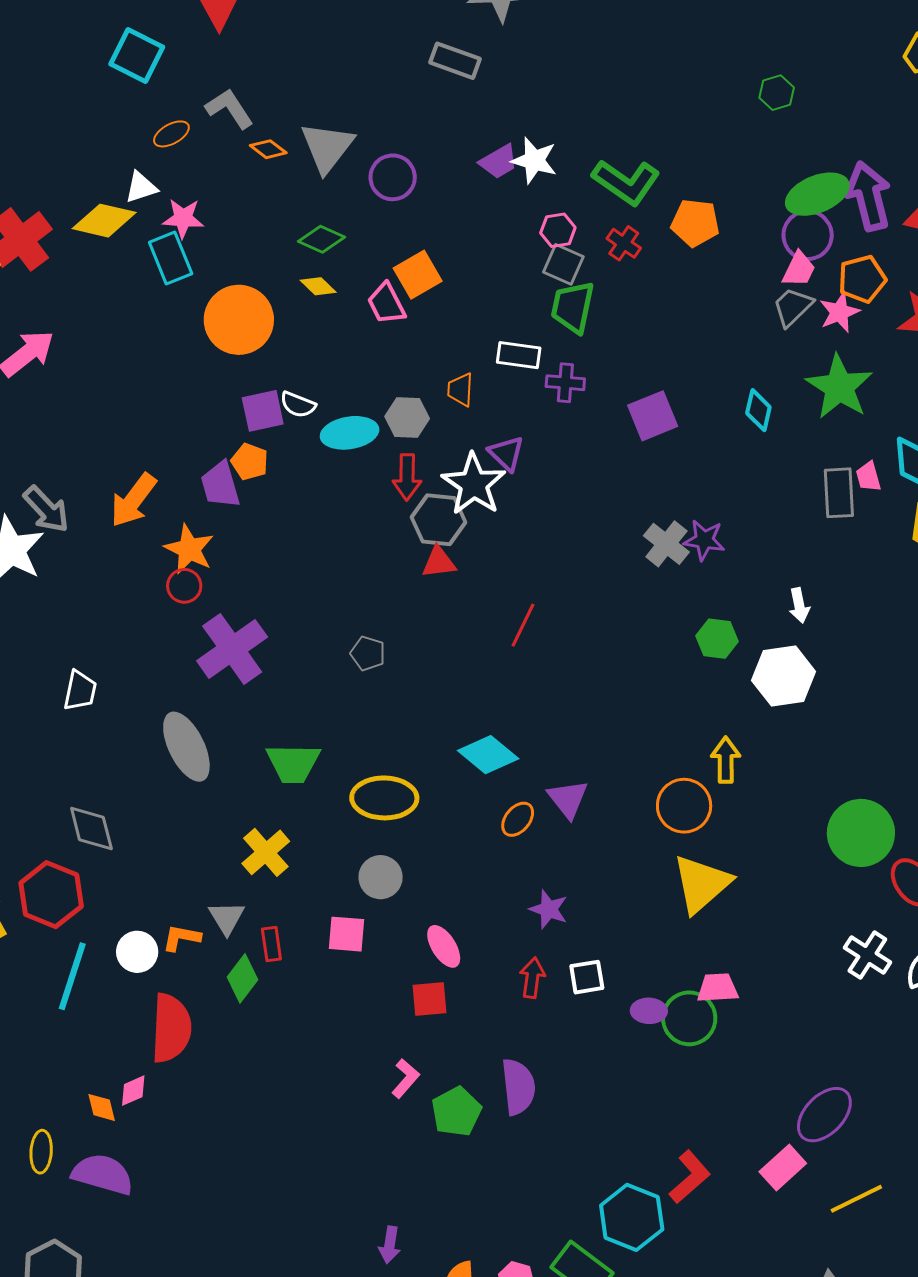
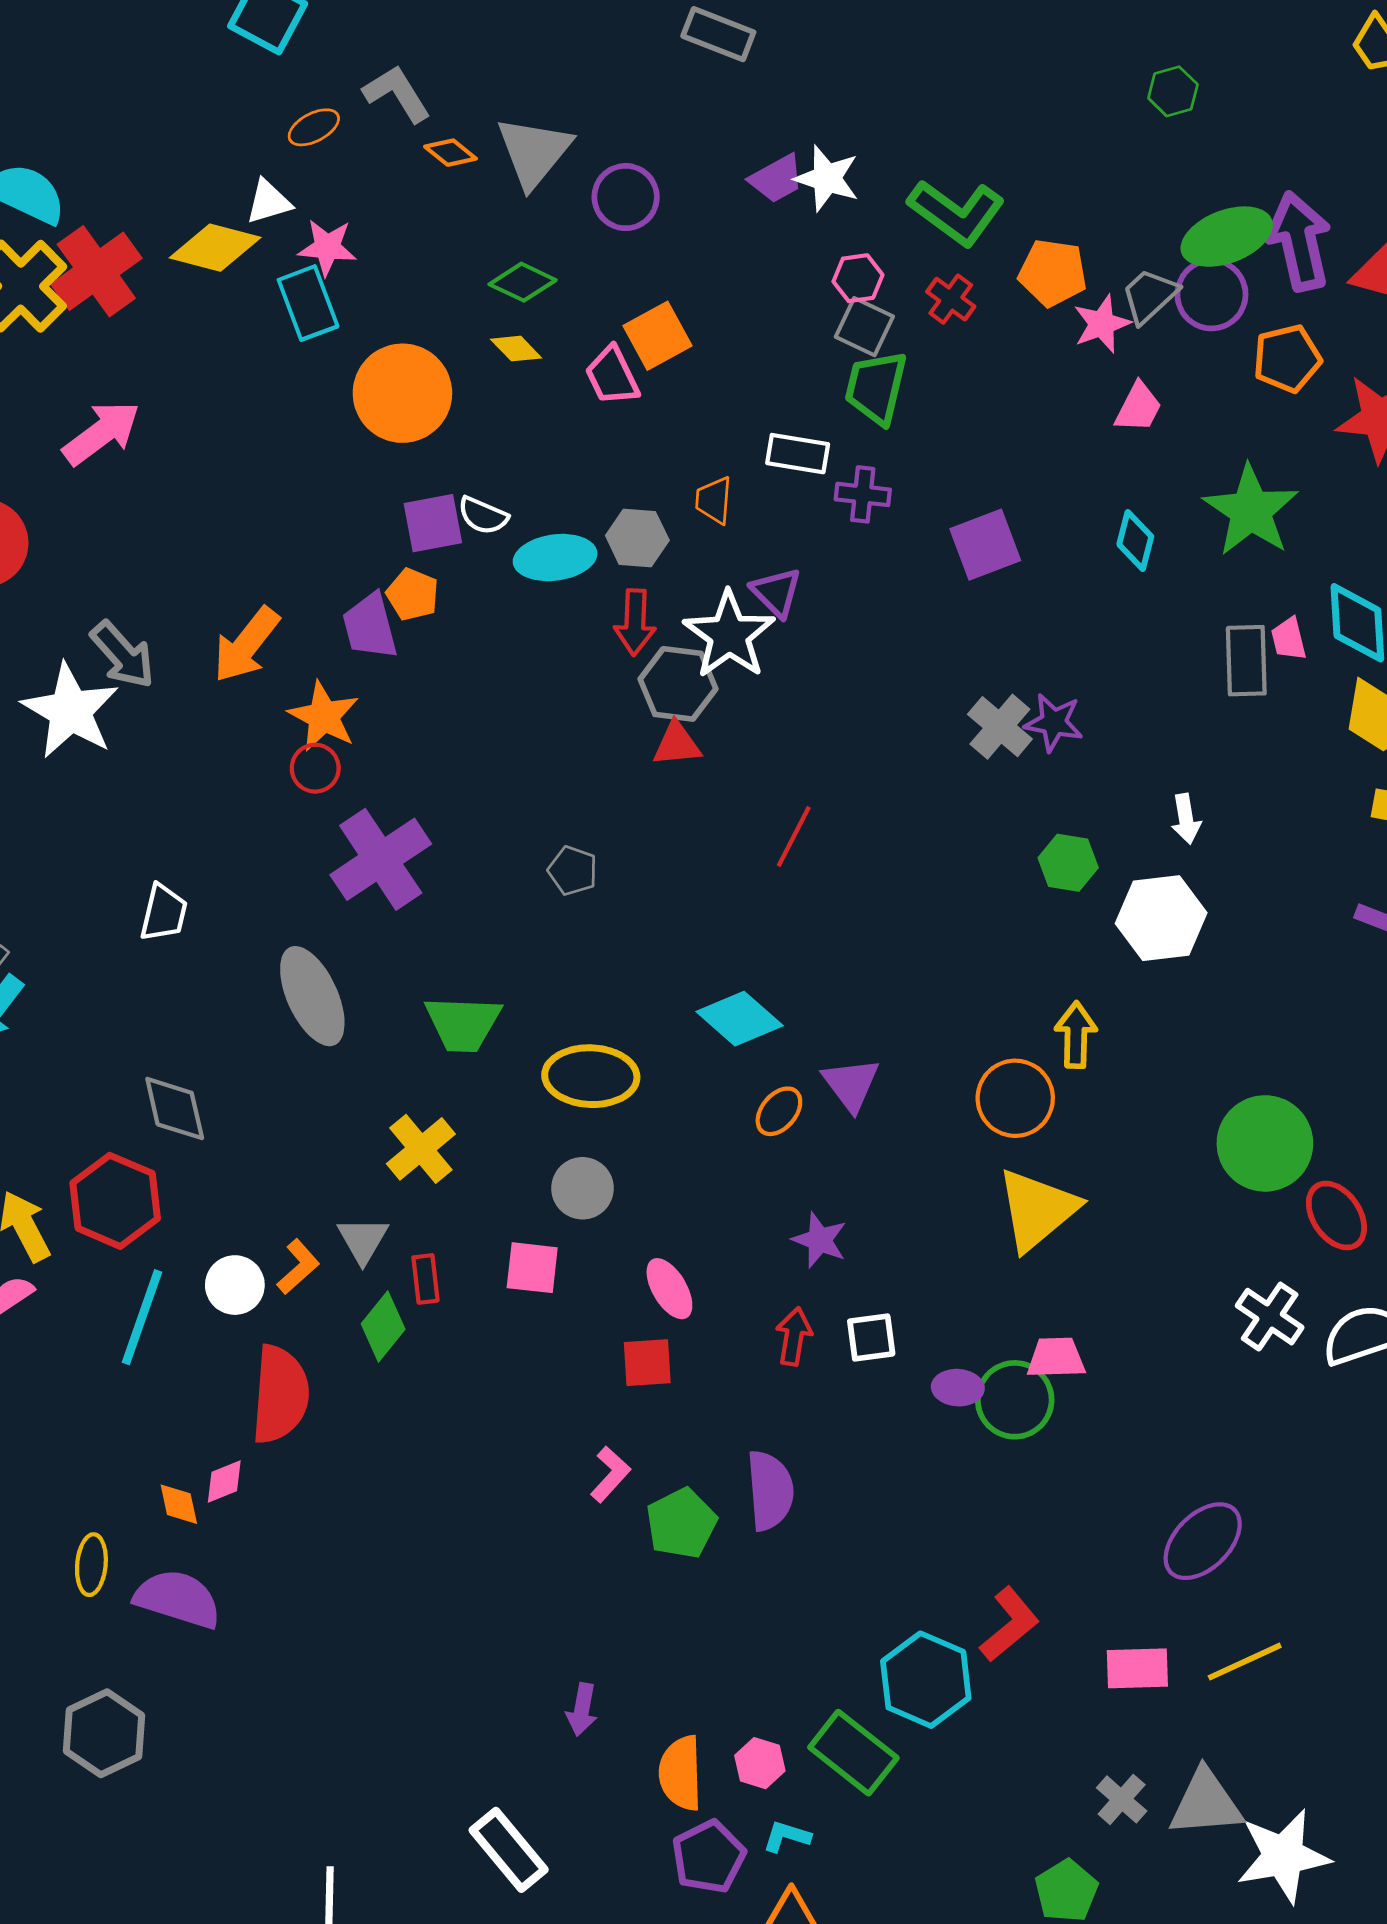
pink trapezoid: (799, 269) -> (1138, 407), moved
gray trapezoid: (793, 307) -> (1150, 296), moved
pink star: (839, 312) -> (1102, 324), moved
orange L-shape: (181, 938) -> (298, 1267), turned 126
pink rectangle: (783, 1167) -> (1137, 1668), moved, turned 39

